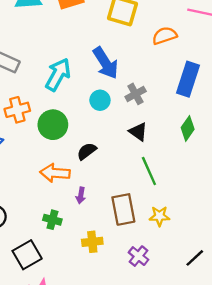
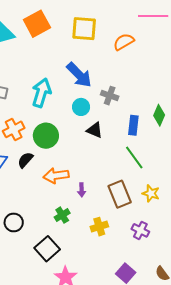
blue rectangle: (188, 79) -> (133, 125), moved, size x0.7
gray cross: (136, 94) -> (110, 96), turned -30
black triangle: (138, 132) -> (95, 130), moved
black semicircle: (87, 151) -> (25, 160), moved
yellow star: (159, 216) -> (151, 193), turned 30
green cross: (52, 220) -> (62, 215), turned -35

